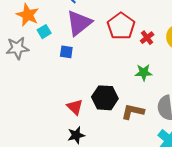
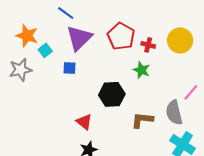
red cross: (147, 38) -> (148, 45), turned -32
green star: (144, 72) -> (141, 70), moved, turned 30
black hexagon: (105, 98) -> (112, 94), moved

